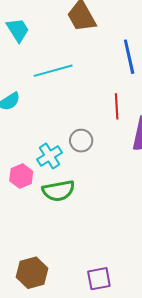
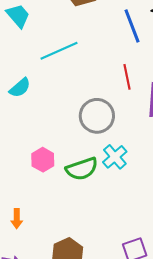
gray circle: (81, 141) -> (97, 116), size x1.5
cyan cross: (49, 156) -> (115, 157), moved

